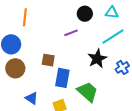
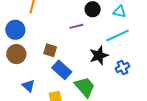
blue rectangle: (62, 78) -> (62, 70), turned -66

